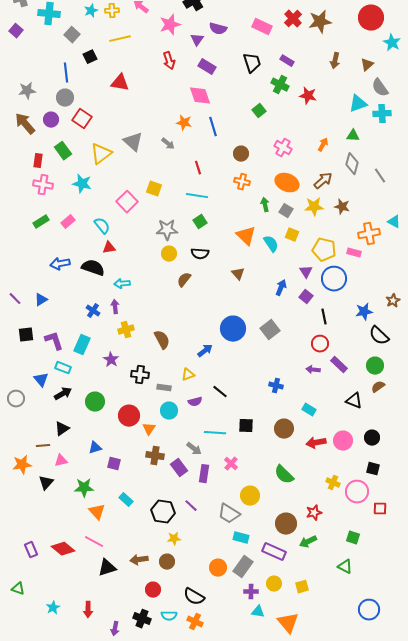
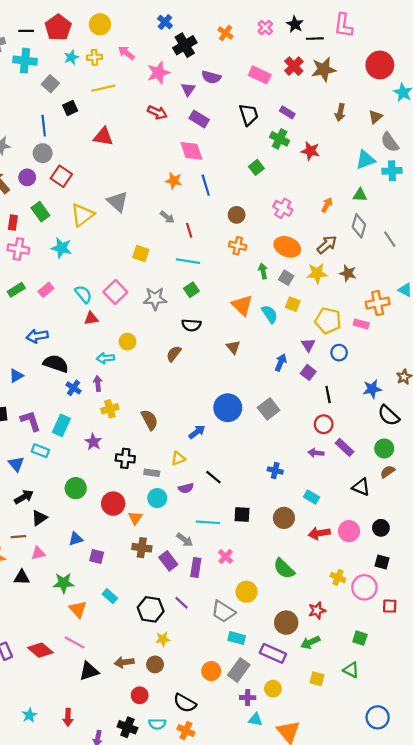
red arrow: (169, 61) -> (157, 112), turned -48
gray arrow: (168, 144) -> (167, 217), moved
pink square: (127, 202) -> (115, 292), moved
yellow circle: (169, 254) -> (127, 342), moved
black semicircle: (93, 268) -> (56, 364), moved
blue circle: (334, 279) -> (339, 353), size x0.6
black arrow: (63, 394) -> (24, 497), moved
black triangle: (46, 483) -> (22, 577), turned 49
yellow square: (302, 587) -> (317, 679), moved, turned 32

